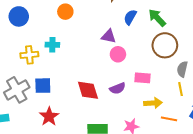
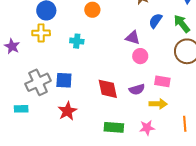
yellow cross: (29, 55) -> (41, 33), moved
yellow arrow: (153, 103) -> (158, 104), moved
orange line: (169, 119) -> (185, 124), turned 70

